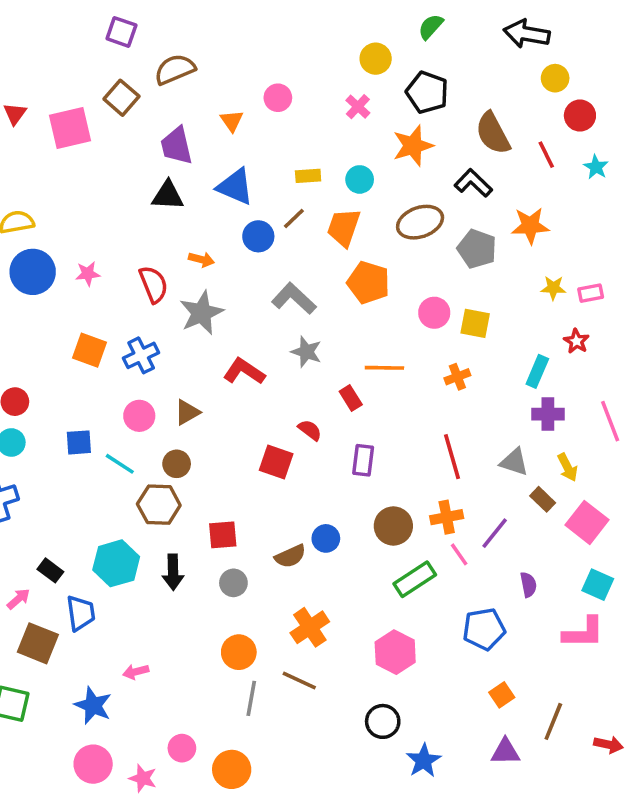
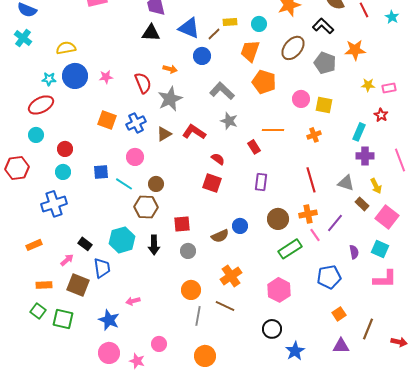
brown line: (294, 219) -> (214, 34), moved
brown ellipse: (420, 222) -> (293, 48), turned -30
brown triangle: (187, 412) -> (164, 134), moved
red semicircle: (310, 430) -> (218, 159), moved
cyan square: (598, 585) -> (380, 249), moved
orange circle: (232, 769) -> (205, 356), moved

